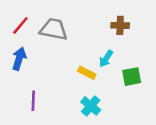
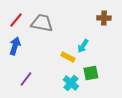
brown cross: (120, 25) -> (104, 18), moved
green square: (132, 77) -> (91, 73), moved
purple line: (33, 101) -> (26, 79), turned 35

